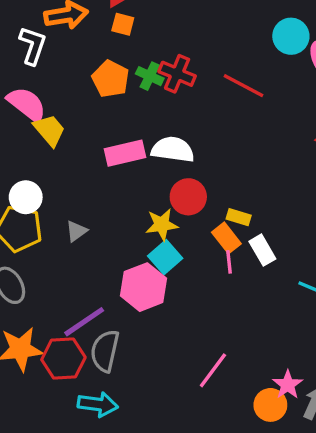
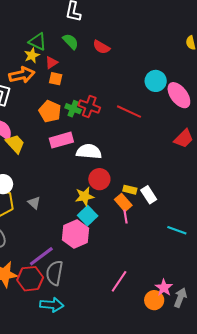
pink rectangle: (125, 153) -> (61, 140), moved
gray triangle: (76, 231) -> (34, 203), turned -40
white rectangle: (262, 250) -> (149, 195), moved

